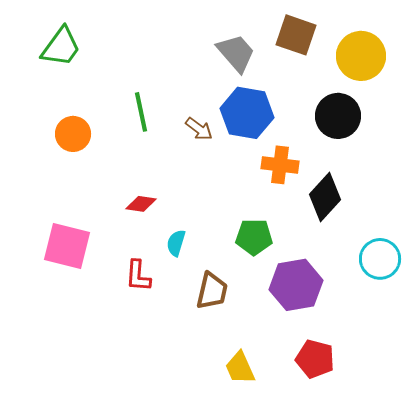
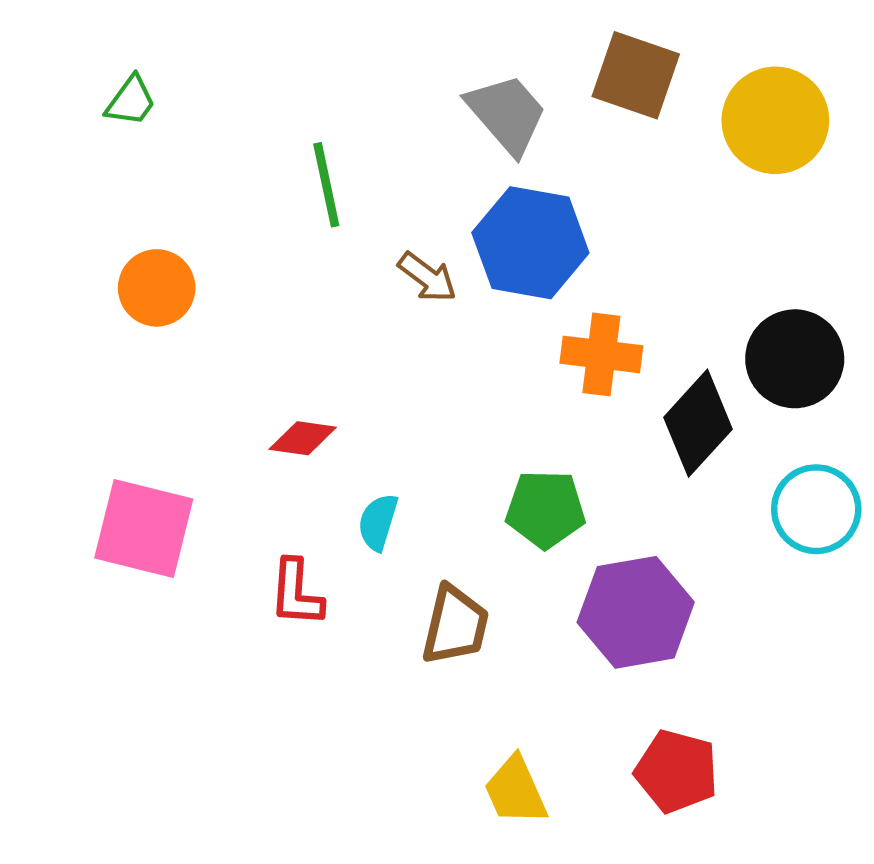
green trapezoid: (61, 47) -> (131, 101), size x0.6
green line: (141, 112) -> (326, 185), moved
black circle: (338, 116) -> (795, 359), moved
cyan circle: (380, 259) -> (816, 509), moved

